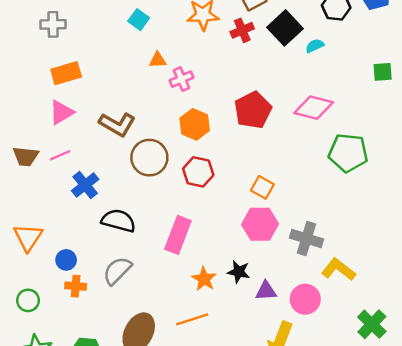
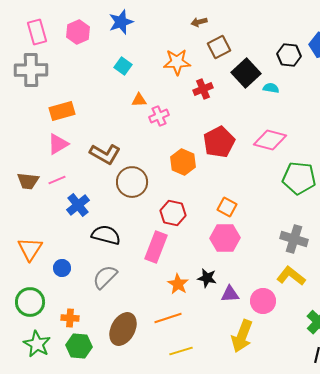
gray cross: (53, 24) -> (31, 70), moved, size x1.5
red cross: (242, 30) -> (203, 89), moved
cyan semicircle: (315, 46) -> (271, 88), turned 35
orange hexagon: (195, 124) -> (183, 162), moved
red hexagon: (198, 172) -> (173, 213), moved
gray cross: (306, 239) -> (294, 239), moved
orange cross: (76, 286) -> (70, 318), moved
green circle: (28, 300) -> (30, 302), size x1.5

